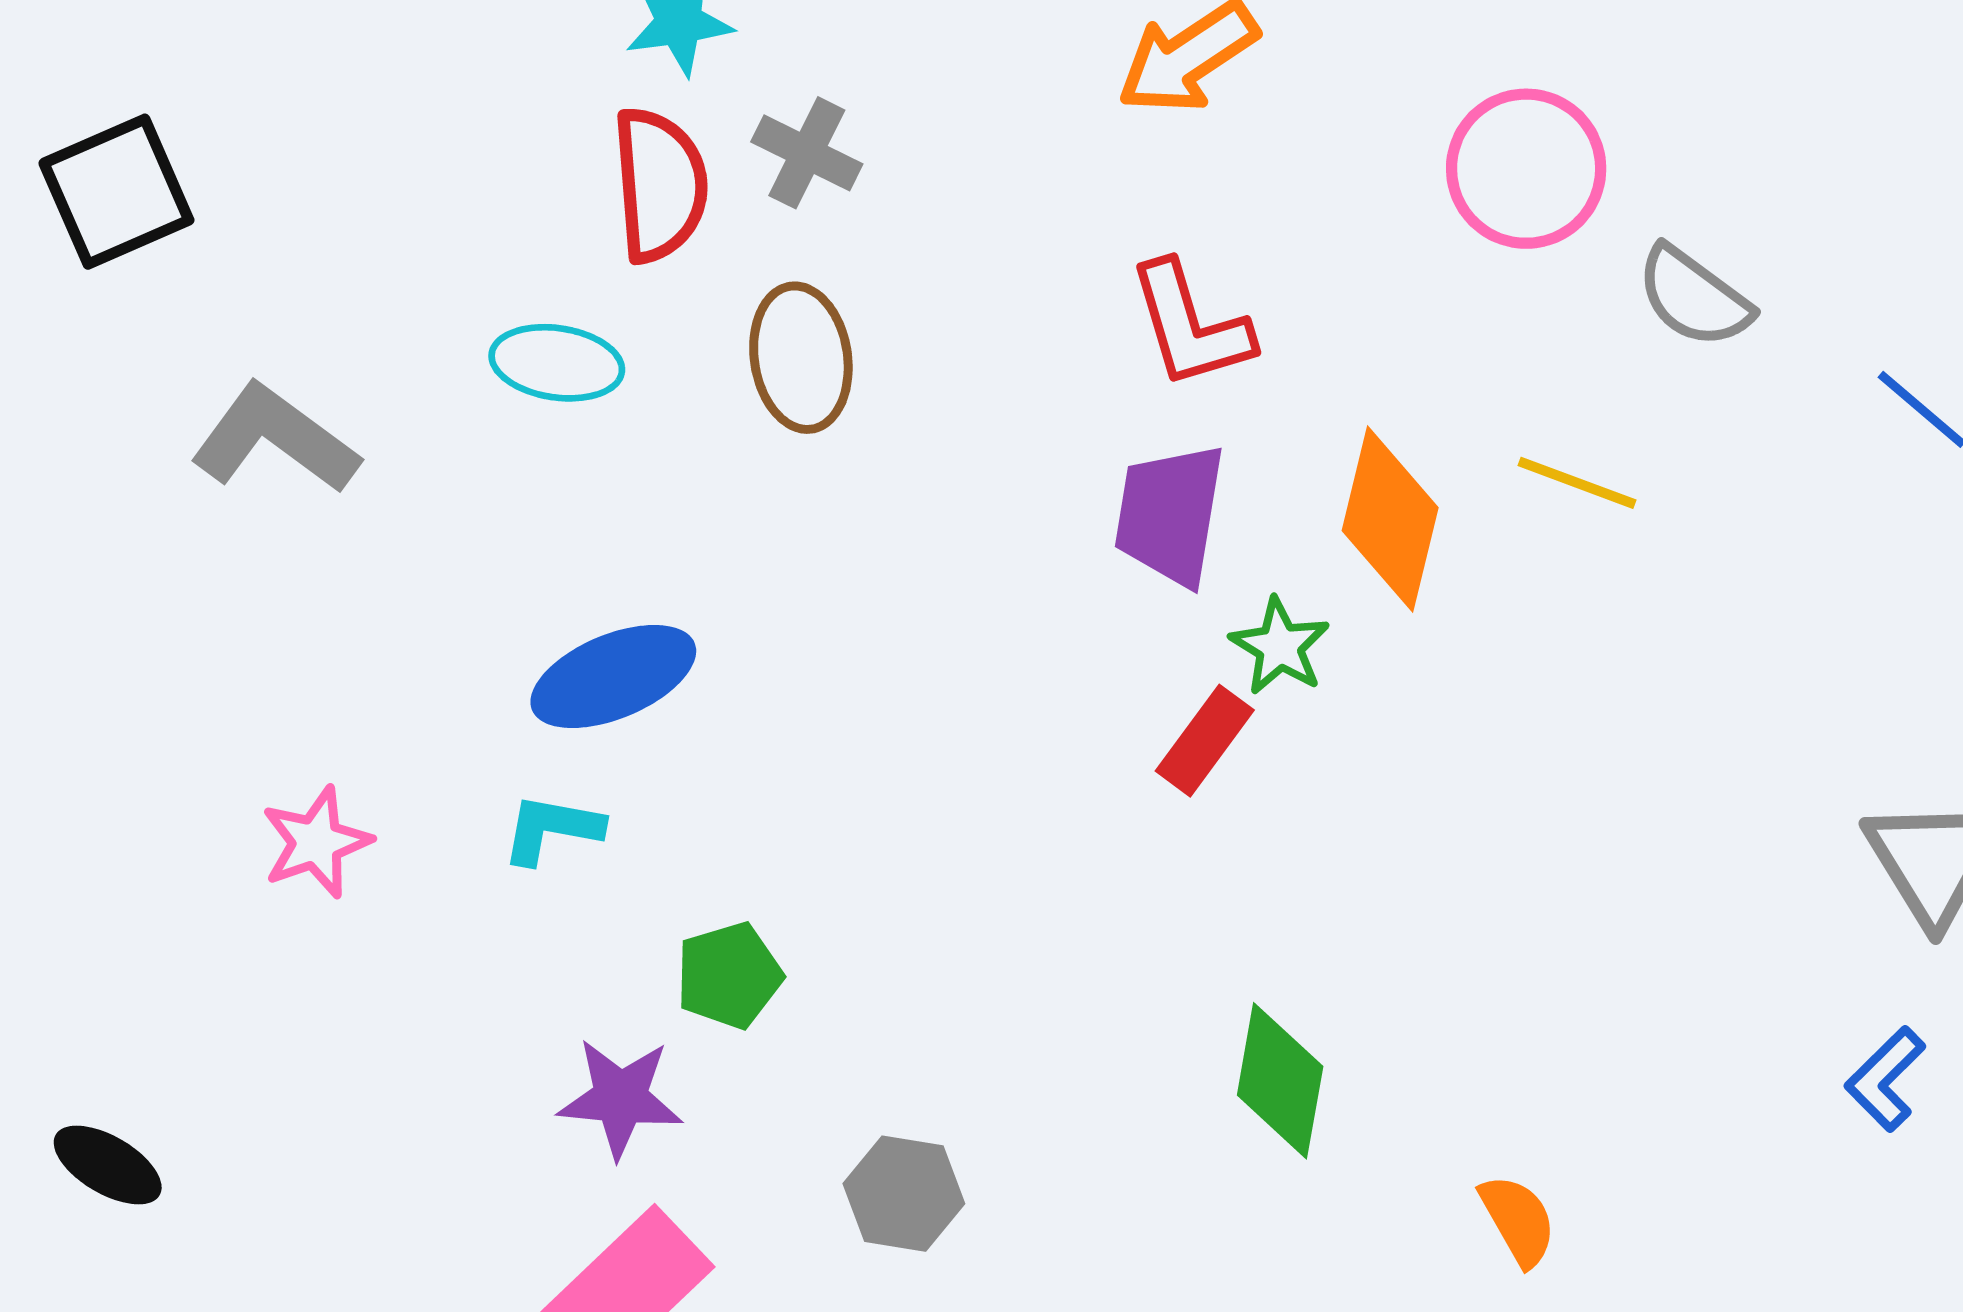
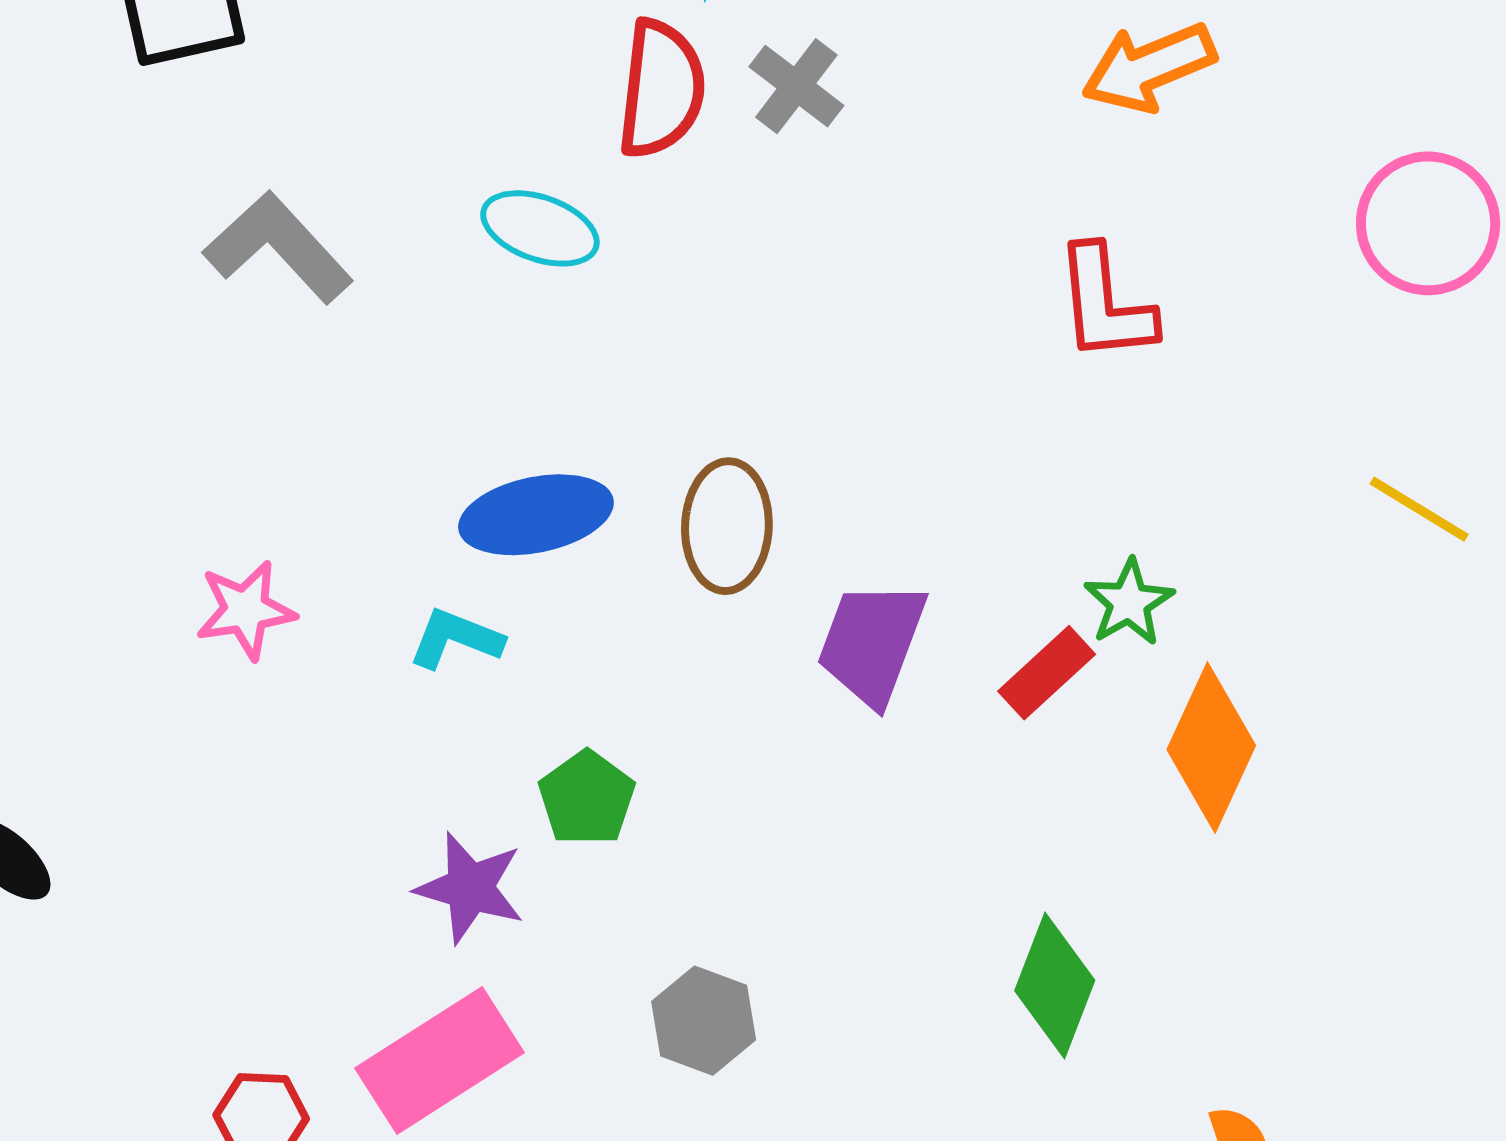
brown ellipse: (801, 358) -> (727, 526), moved
purple trapezoid: (1170, 514) -> (872, 643), moved
orange diamond: (1390, 519) -> (1211, 747), moved
green pentagon: (729, 975) -> (587, 798), turned -30

